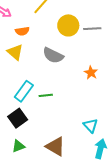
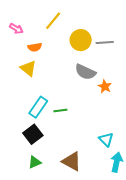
gray semicircle: (53, 55) -> (85, 72), moved

